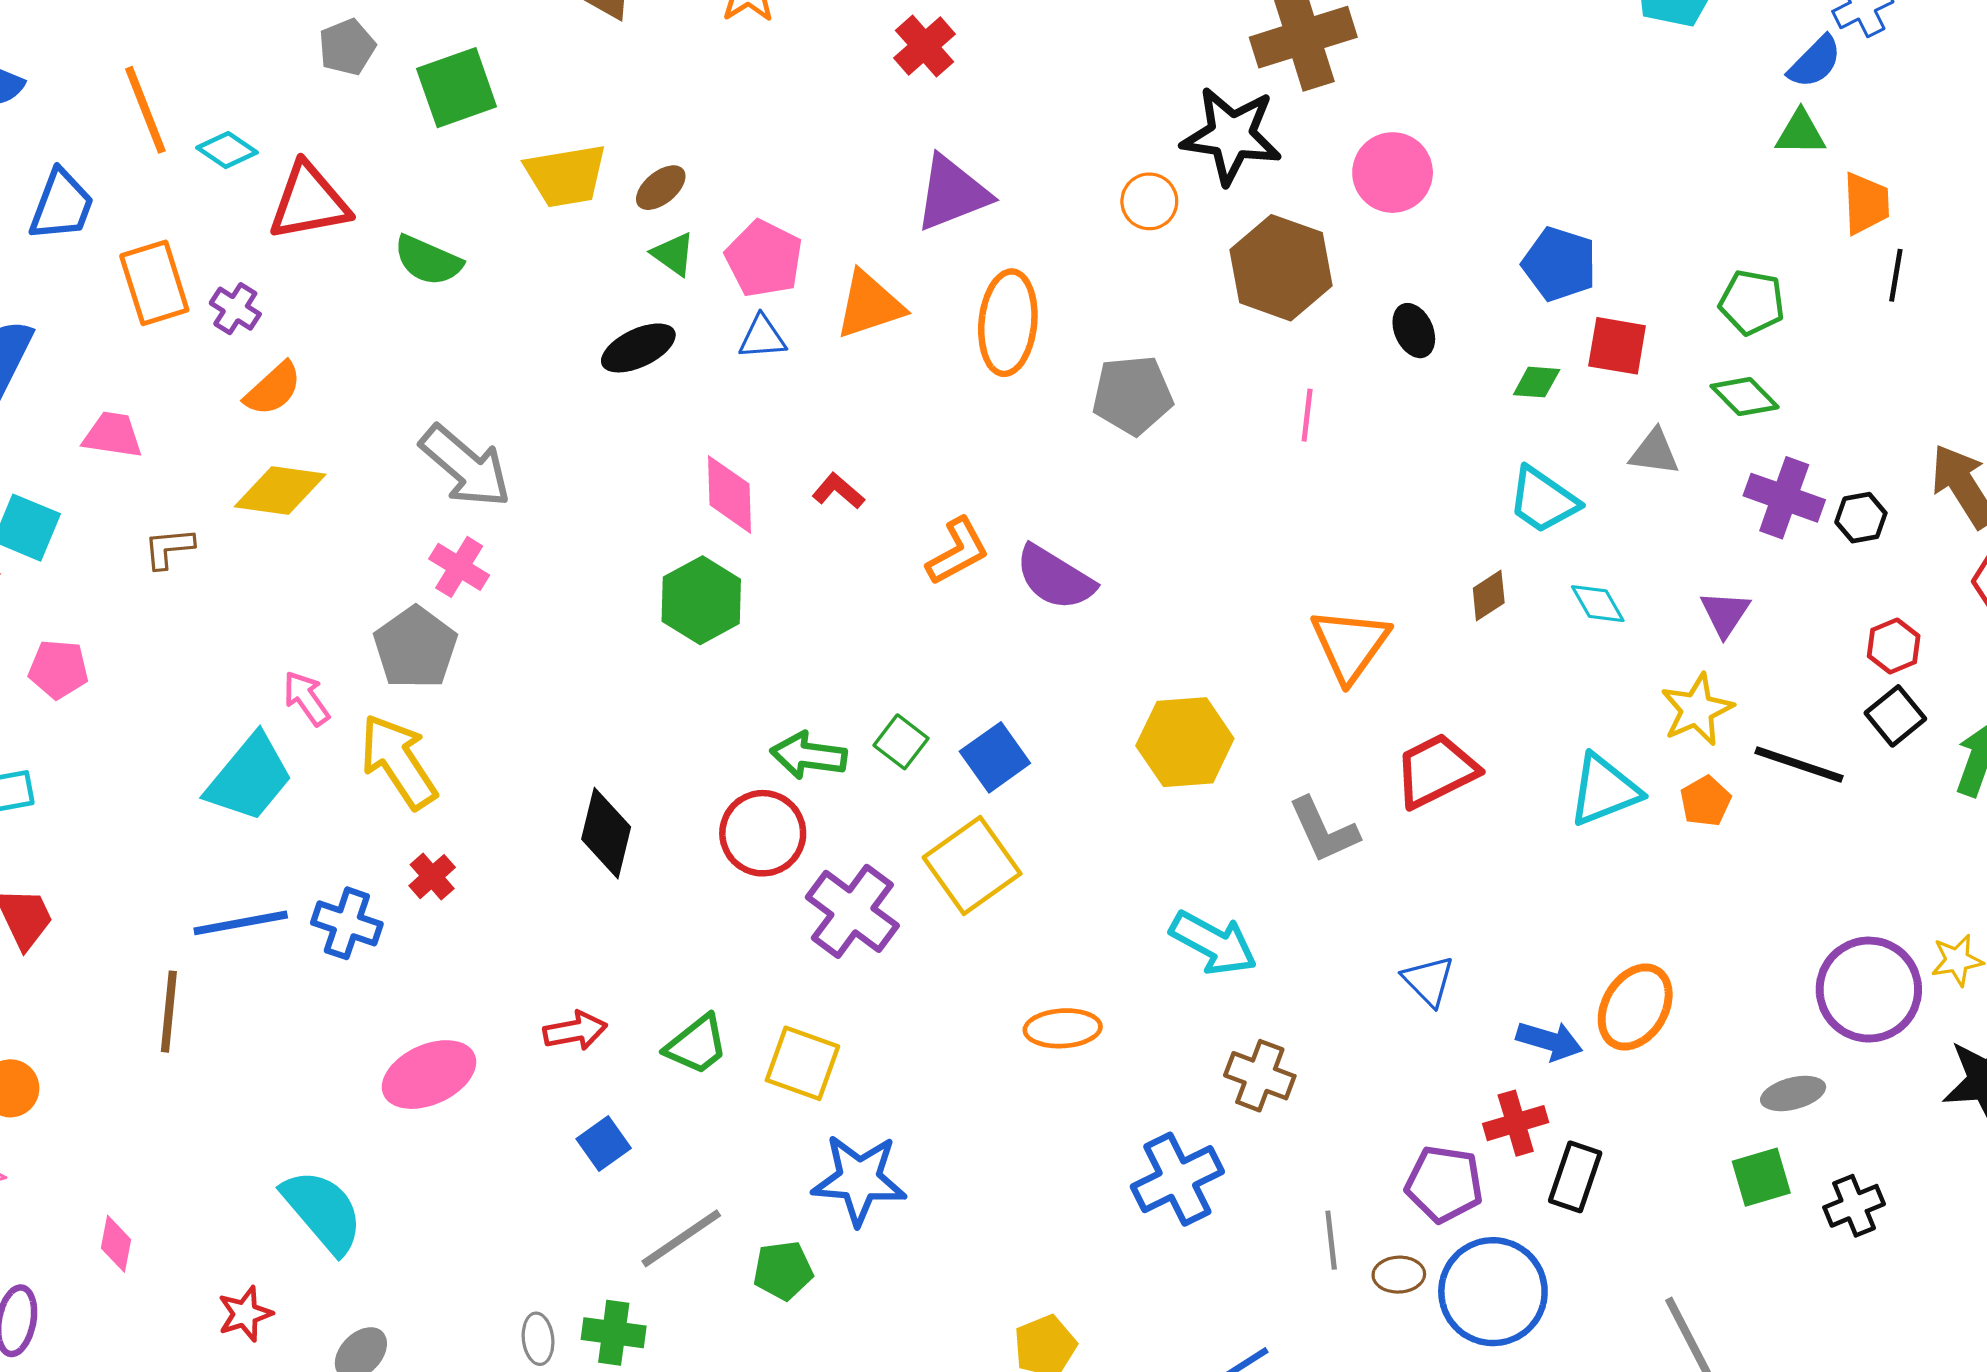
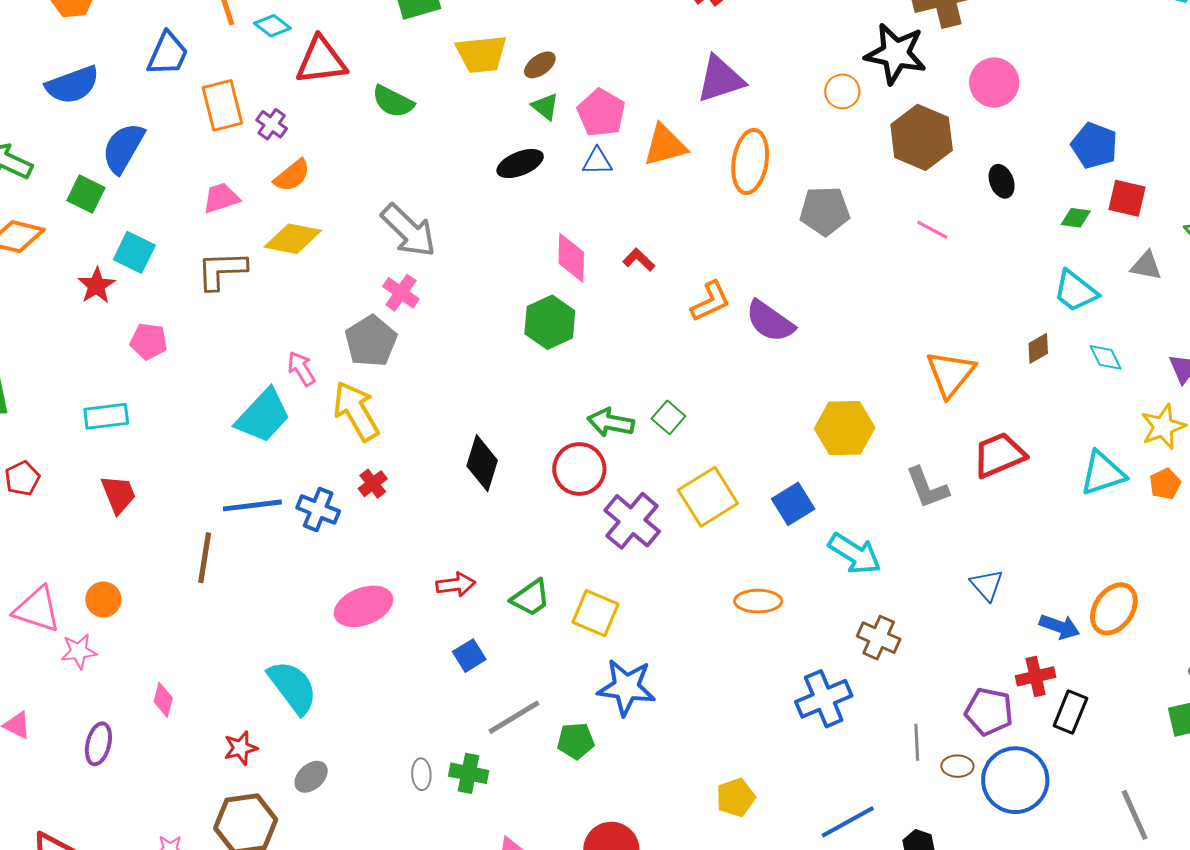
pink line: (1307, 415) -> (932, 230), turned -72
pink trapezoid: (113, 435) -> (221, 198), moved, turned -30
brown L-shape: (169, 548) -> (222, 270), size x1.6
blue square: (995, 757) -> (793, 504), moved

